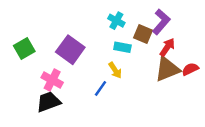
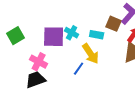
cyan cross: (116, 21) -> (72, 33), moved
purple square: (70, 50) -> (54, 37), turned -35
yellow arrow: (115, 70) -> (91, 54), size x1.5

